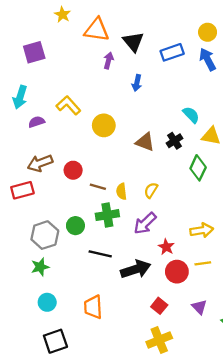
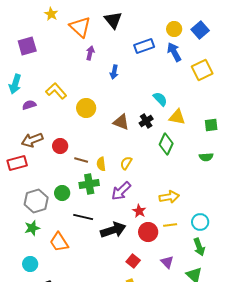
orange triangle: (97, 30) -> (80, 27), turned 35
black triangle: (133, 42) -> (113, 20), moved
cyan circle: (47, 302) -> (30, 264), moved
orange trapezoid: (93, 307) -> (59, 242), moved, turned -30

